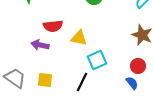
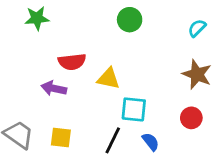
cyan square: (97, 60) -> (134, 109), turned 30
blue semicircle: (132, 83) -> (151, 142), moved

